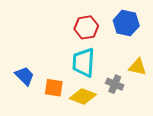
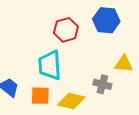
cyan trapezoid: (84, 62) -> (50, 65), moved

